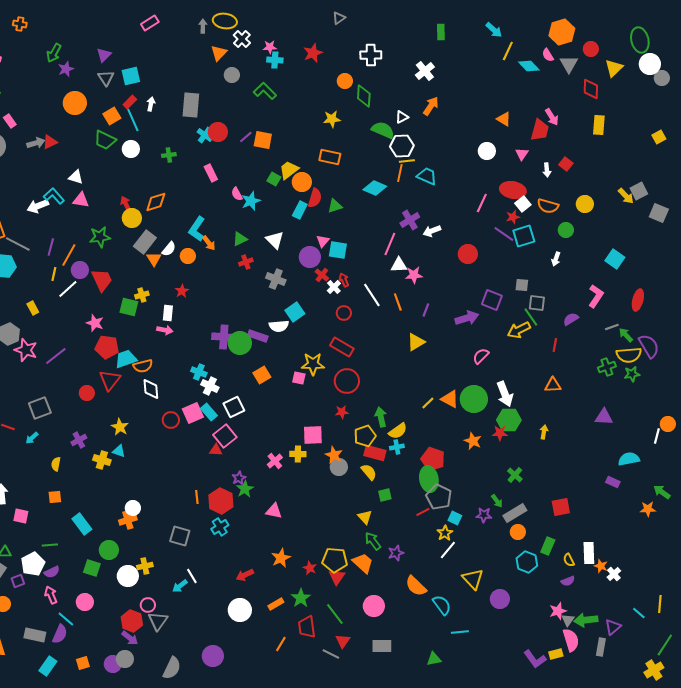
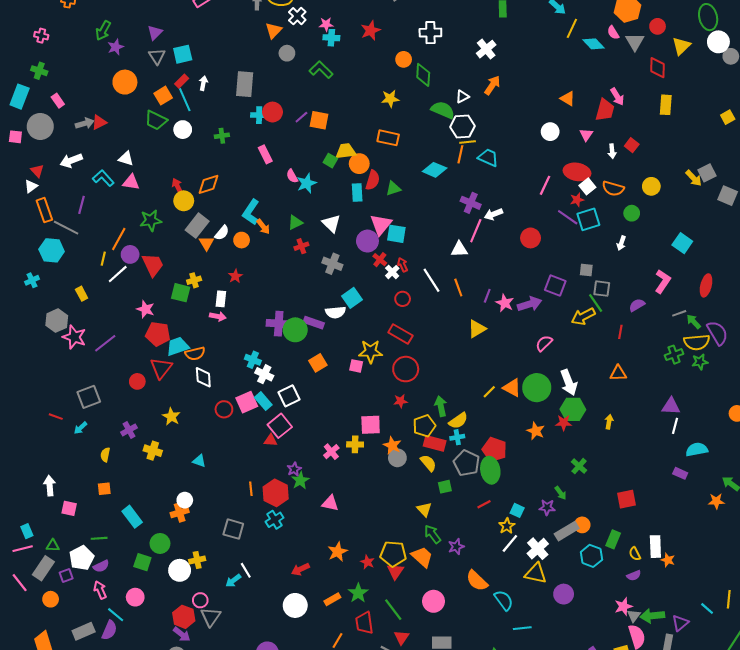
cyan cross: (205, 135) -> (259, 115), turned -35
yellow trapezoid: (289, 170) -> (346, 151), turned 30
white arrow: (38, 206) -> (71, 161), moved
cyan rectangle: (300, 210) -> (357, 193), turned -30
purple cross: (410, 220) -> (471, 203), turned -36
pink triangle: (323, 241) -> (381, 225), size x1.6
pink line: (390, 244) -> (476, 231), moved
purple line: (51, 247) -> (82, 205), moved
pink star: (414, 275) -> (505, 303), moved, turned 30
white line: (657, 436) -> (675, 426), moved
cyan triangle: (119, 451) -> (199, 461), moved
gray pentagon: (439, 497) -> (467, 463), moved
gray rectangle: (515, 513) -> (567, 531), moved
white cross: (614, 574) -> (538, 549), moved, size x1.5
yellow triangle: (473, 579) -> (536, 573), turned -35
gray rectangle: (35, 635) -> (84, 631), turned -35

